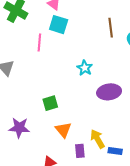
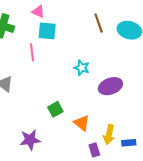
orange triangle: (63, 130) -> (82, 123), moved
yellow arrow: (97, 139) -> (109, 135), turned -126

